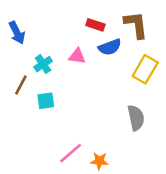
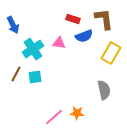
cyan cross: (43, 64) -> (33, 49), size x1.5
brown line: (21, 85) -> (16, 74), moved
orange star: (99, 161) -> (77, 113), moved

